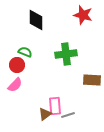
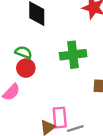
red circle: (17, 65) -> (26, 68), moved

